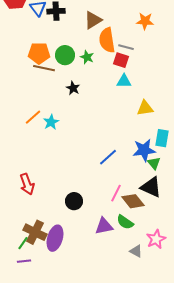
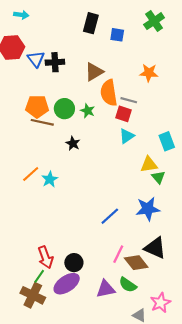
cyan triangle: (124, 81) -> (127, 136), turned -35
cyan rectangle: (162, 138) -> (167, 141), moved, turned -30
green triangle: (154, 163) -> (158, 177), moved
red arrow: (27, 184) -> (45, 257), moved
purple ellipse: (55, 238) -> (67, 284), moved, turned 40
green line: (23, 243) -> (39, 276), moved

